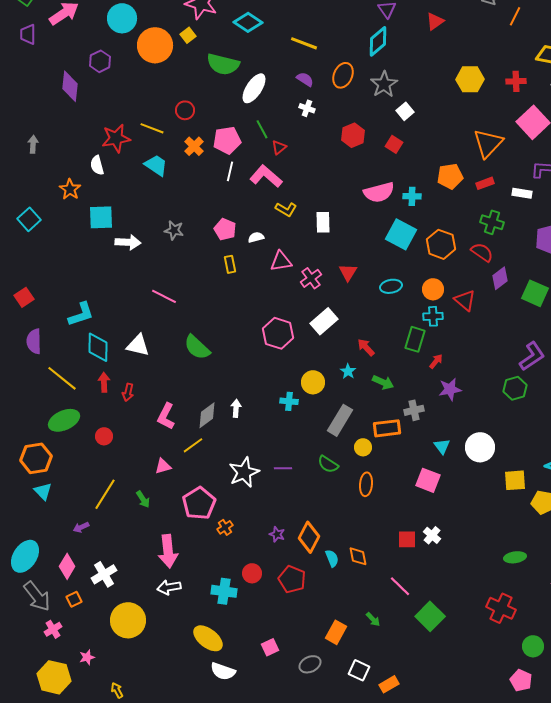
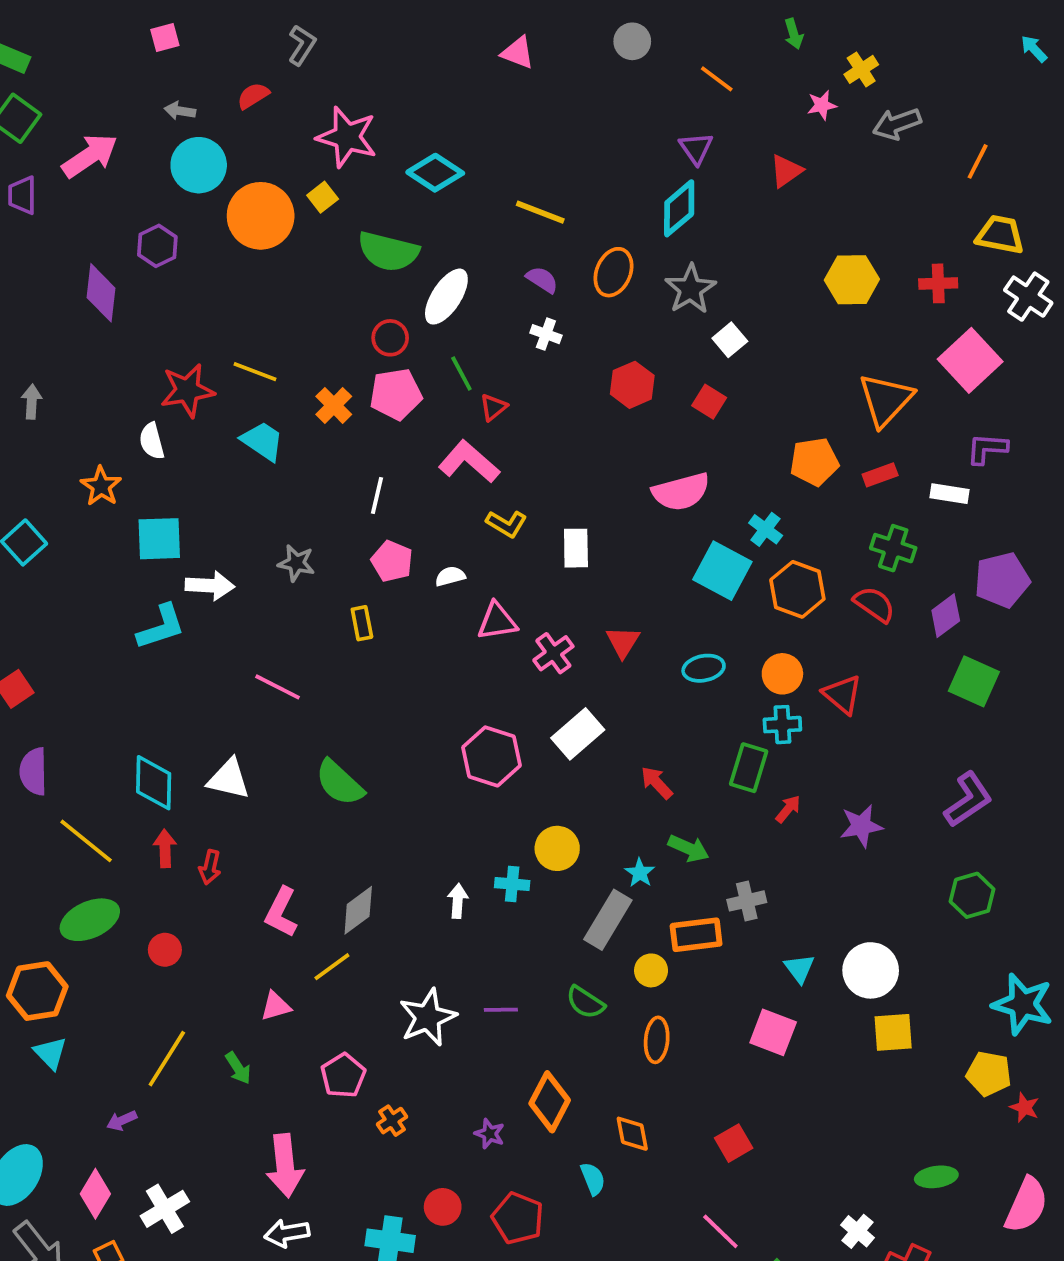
orange line: (515, 16) -> (978, 161), moved
red circle: (185, 110) -> (390, 338), moved
white line: (230, 171) -> (377, 496), moved
cyan cross: (412, 196) -> (766, 529), moved, turned 36
yellow rectangle: (230, 264) -> (362, 623), moved
purple diamond: (500, 278) -> (946, 616), moved
cyan L-shape: (81, 314) -> (161, 627), moved
cyan star: (348, 371) -> (640, 873), moved
green hexagon: (515, 388) -> (972, 895), moved
purple star: (450, 389) -> (861, 826), moved
white arrow: (236, 408) -> (458, 901), moved
yellow square: (515, 480) -> (893, 1032), moved
pink pentagon: (199, 503) -> (343, 1076), size x0.7
white cross: (432, 535) -> (857, 1231), moved
orange diamond: (309, 537) -> (550, 1102), moved
red square: (407, 539) -> (734, 1143), turned -30
orange diamond: (358, 556) -> (632, 1134), moved

